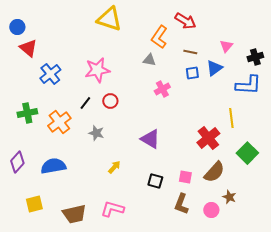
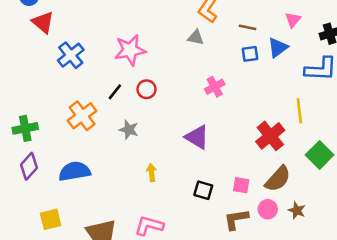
pink cross: (162, 89) -> (215, 87), moved
green cross: (27, 113) -> (25, 128), moved
yellow arrow: (114, 167) -> (152, 173), turned -48
brown L-shape: (181, 204) -> (236, 219), turned 60
pink circle: (211, 210) -> (268, 209), moved

